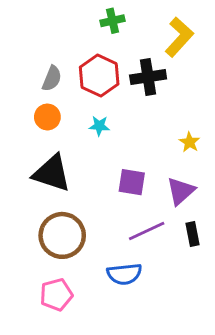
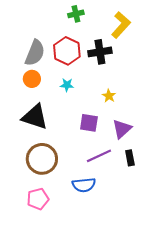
gray semicircle: (52, 78) -> (35, 53), size x1.5
yellow star: (190, 142) -> (109, 96), moved

